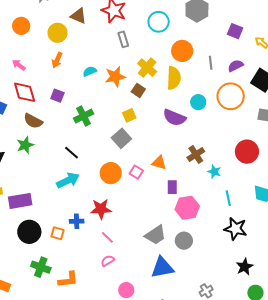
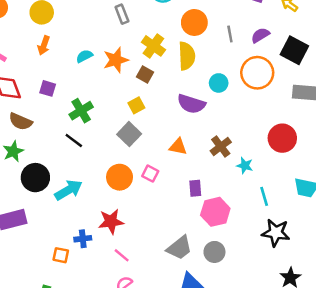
black line: (72, 153) -> (74, 140), moved
orange triangle: (159, 163) -> (178, 147), moved
black circle: (29, 232) -> (35, 178), moved

